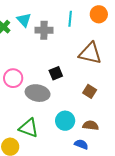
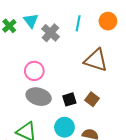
gray cross: (44, 30) -> (50, 33), turned 36
black square: (56, 73) -> (69, 99), moved
pink circle: (13, 78) -> (34, 71), moved

